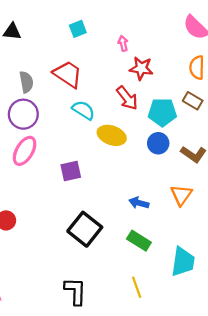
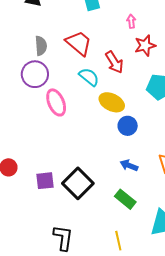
red star: (141, 68) -> (145, 45), turned -30
red arrow: (127, 98) -> (114, 62), moved
blue circle: (158, 143) -> (128, 126), moved
pink ellipse: (25, 151) -> (56, 102), moved, turned -60
purple square: (71, 171) -> (45, 181), moved

